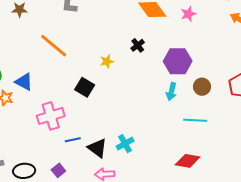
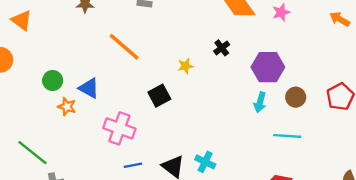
black square: (85, 87) -> (159, 96), turned 30
pink cross: (51, 116) -> (119, 128), turned 36
blue line: (73, 140) -> (133, 165), moved
cyan cross: (125, 144) -> (205, 162), turned -36

